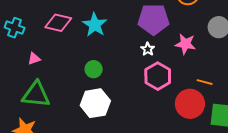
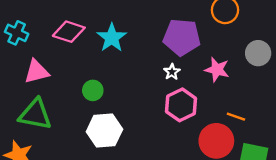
pink triangle: (34, 59) -> (37, 72), size x1.6
green circle: (94, 69) -> (93, 90), moved

